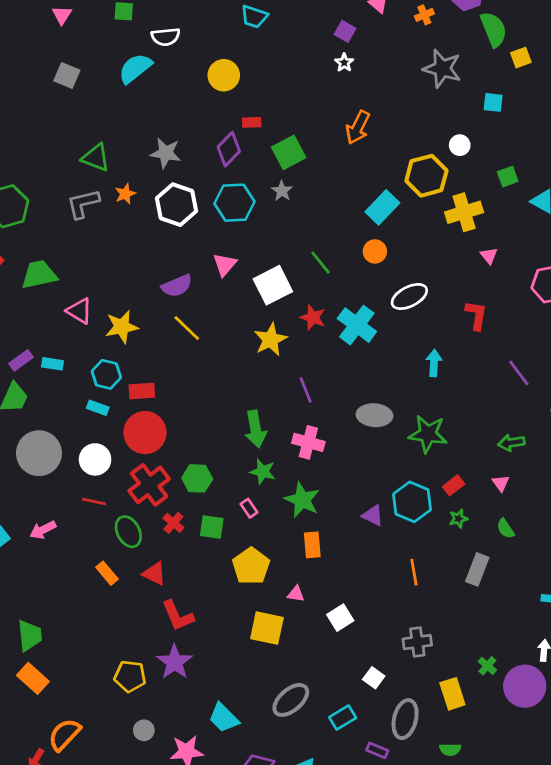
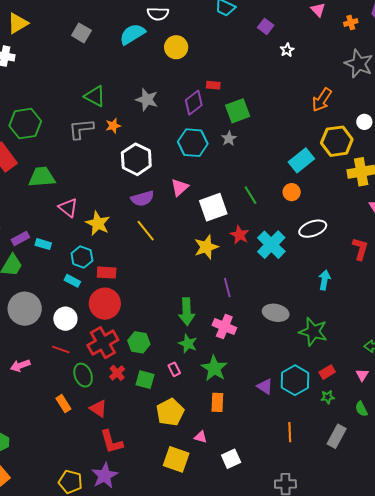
purple square: (345, 31) -> (266, 26), moved
yellow circle: (224, 75) -> (176, 47), moved
orange arrow: (358, 127) -> (322, 100), moved
white hexagon: (176, 205) -> (136, 159), moved
yellow star: (122, 327) -> (98, 223), turned 30

